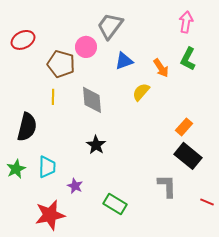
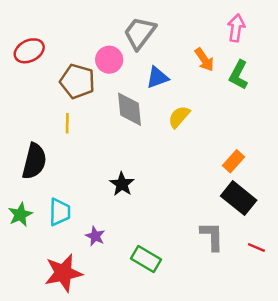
orange arrow: (161, 68) -> (204, 60), moved
gray diamond: (92, 100) -> (129, 109), moved
red line: (207, 202) -> (256, 248), moved

